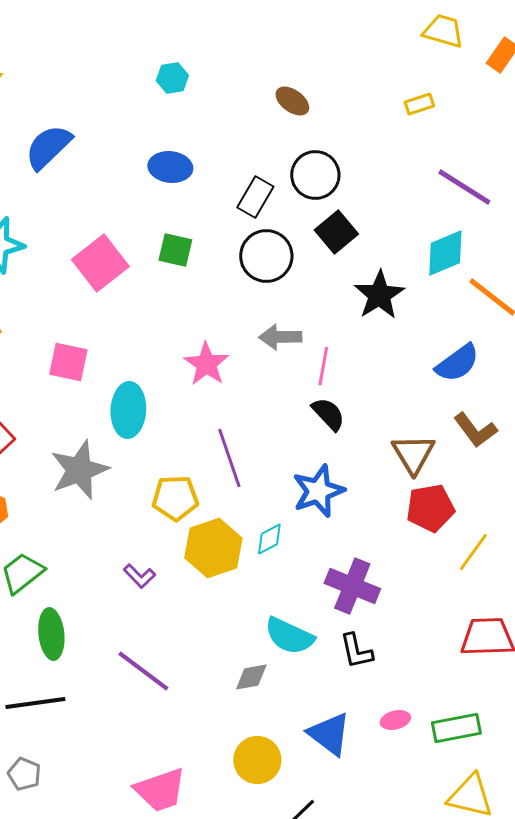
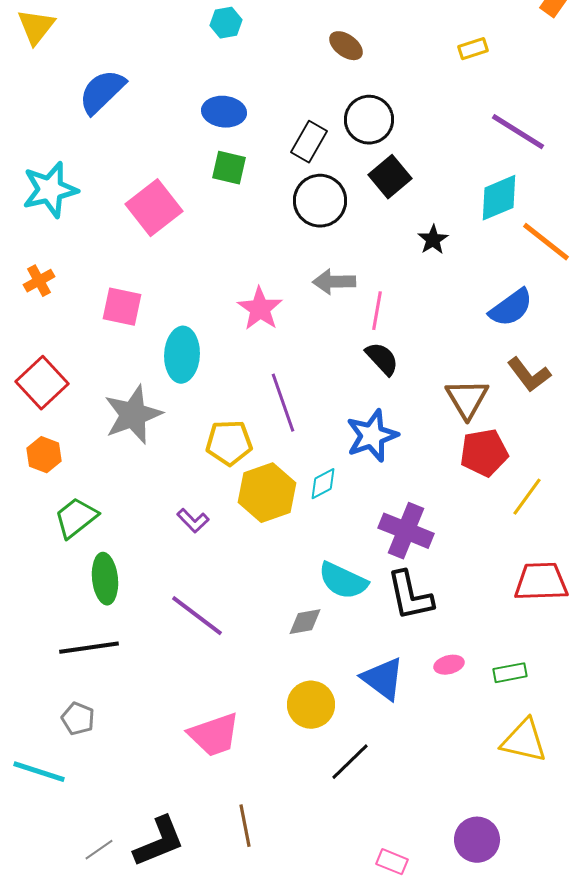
green square: (175, 250) -> (229, 168), moved
black star: (379, 295) -> (433, 240), size x0.6
black L-shape: (356, 651) -> (410, 596), size x1.4
green rectangle: (456, 728) -> (510, 673), size x0.7

